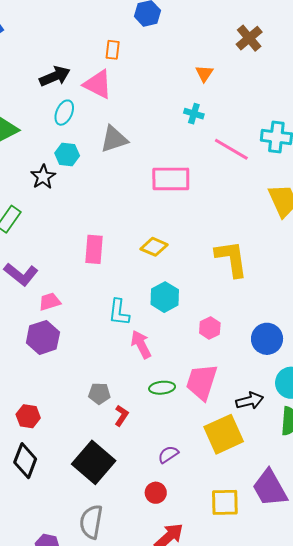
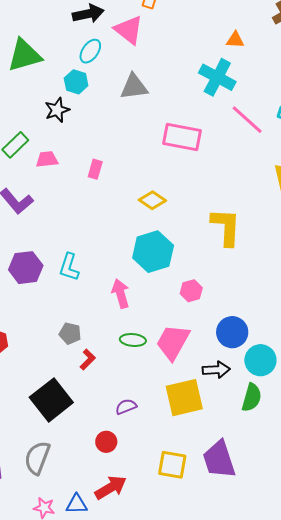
orange triangle: (204, 73) -> (235, 40), turned 48
cyan cross: (194, 114) -> (217, 77), size x1.8
cyan hexagon: (67, 154) -> (76, 82), moved
pink rectangle: (94, 249) -> (95, 169), moved, size x0.7
cyan hexagon: (165, 297) -> (153, 252), size x1.4
pink trapezoid: (50, 302) -> (47, 159), moved
cyan L-shape: (119, 312) -> (69, 267), moved
blue circle: (267, 339) -> (232, 332), moved

